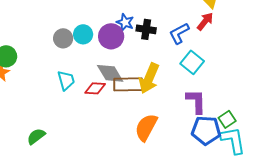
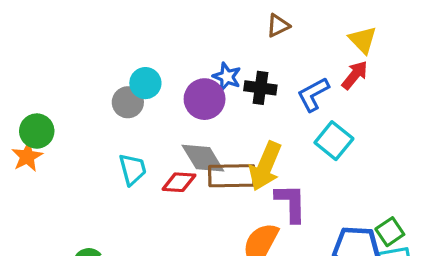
cyan circle: (83, 34) -> (145, 83), moved
purple L-shape: (196, 101) -> (291, 203), moved

